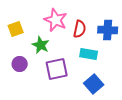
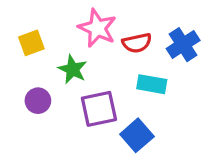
red semicircle: (80, 29) -> (137, 43), turned 66
blue cross: (108, 30) -> (183, 45), turned -36
blue square: (94, 84) -> (137, 135), moved

